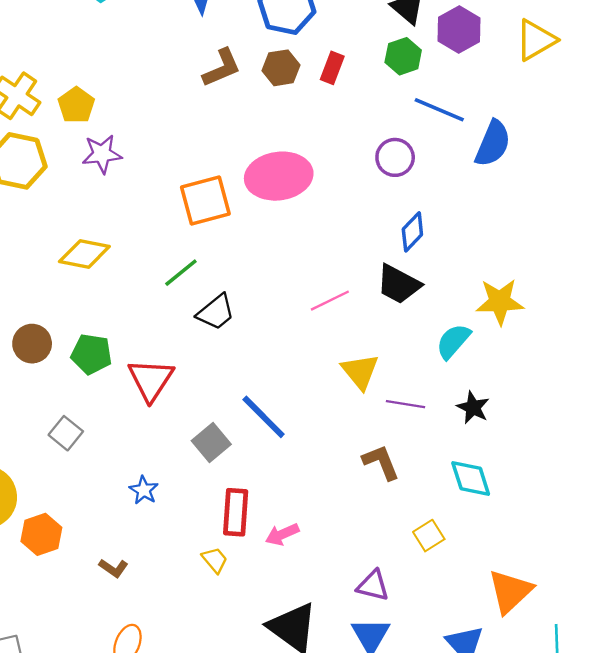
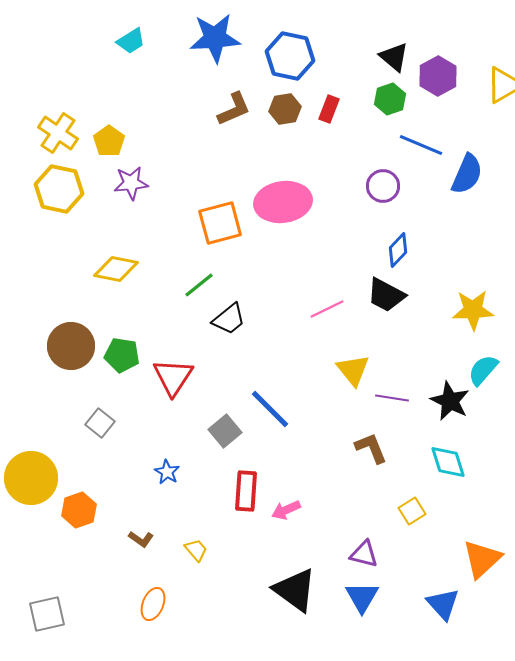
cyan semicircle: (453, 341) -> (483, 370), moved
brown circle: (32, 344) -> (71, 346), size x1.4
black star: (473, 408) -> (450, 401), size x1.4
yellow trapezoid: (215, 560) -> (196, 550), moved

